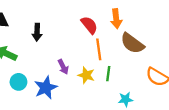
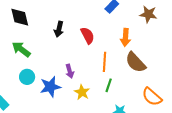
red semicircle: (89, 25) -> (87, 35), moved
black arrow: (37, 32) -> (59, 29), moved
yellow star: (86, 75) -> (82, 92), moved

